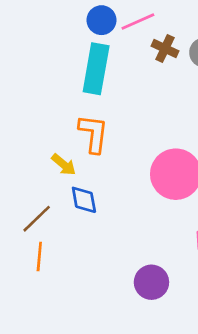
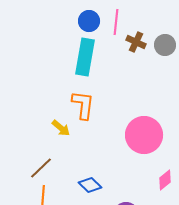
pink line: (138, 21) -> (116, 22), turned -60
blue diamond: (84, 200) -> (90, 185), moved, turned -35

